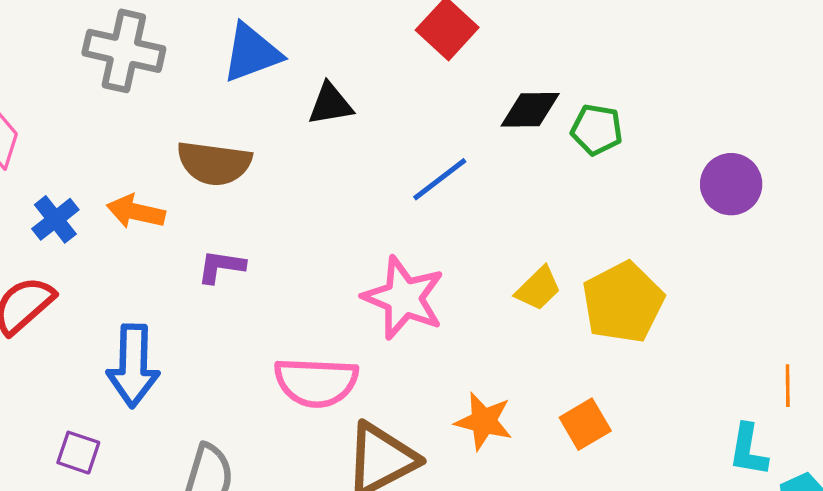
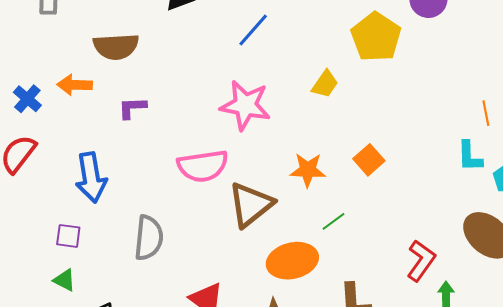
yellow pentagon: (623, 302) -> (376, 37), moved

